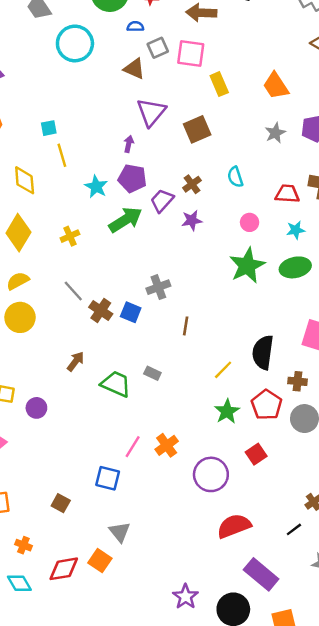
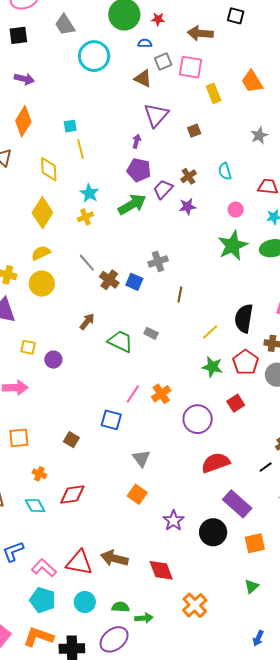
orange trapezoid: (276, 86) -> (252, 81), moved
brown square: (197, 129) -> (194, 131), size x0.6
cyan star: (96, 187) -> (89, 193), moved
green star: (227, 411) -> (212, 367), turned -30
gray triangle: (120, 532) -> (141, 458), moved
orange square: (100, 561) -> (137, 494), moved

